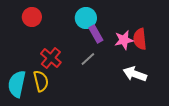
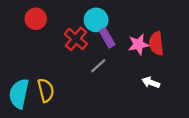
red cross: (51, 58) -> (76, 39), moved
white arrow: (135, 74) -> (151, 82), size x0.7

